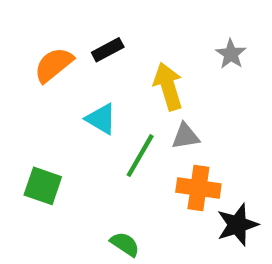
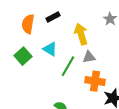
orange semicircle: (54, 65) -> (28, 24), turned -42
green square: (43, 186) -> (23, 56), moved, turned 30

